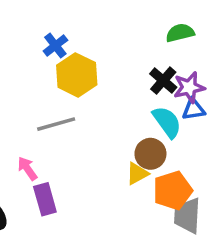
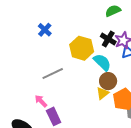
yellow hexagon: (77, 75) -> (82, 48), moved
cyan semicircle: (167, 122) -> (102, 62), moved

